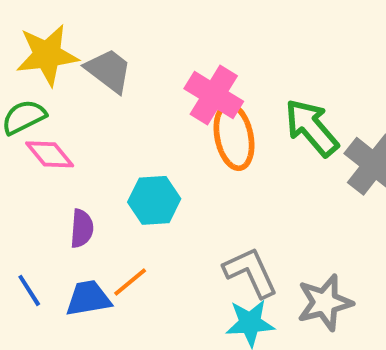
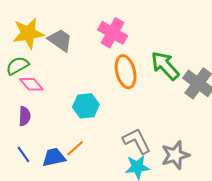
pink cross: (214, 95) -> (113, 33), moved
purple semicircle: (82, 228) -> (25, 116), moved

